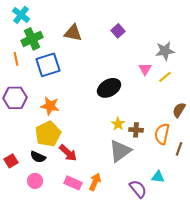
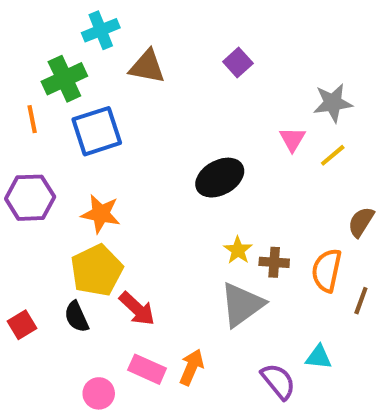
cyan cross: (21, 15) -> (101, 30), moved, turned 30
black semicircle: (38, 157) -> (77, 317), turned 42
pink circle: (35, 181) -> (99, 393), moved

